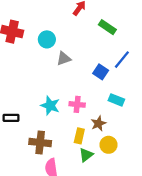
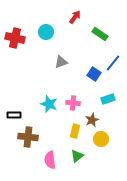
cyan circle: (47, 39) -> (46, 32), moved
cyan rectangle: (116, 100) -> (108, 99), turned -40
brown cross: (40, 143) -> (28, 137), moved
green triangle: (86, 155) -> (77, 156), moved

